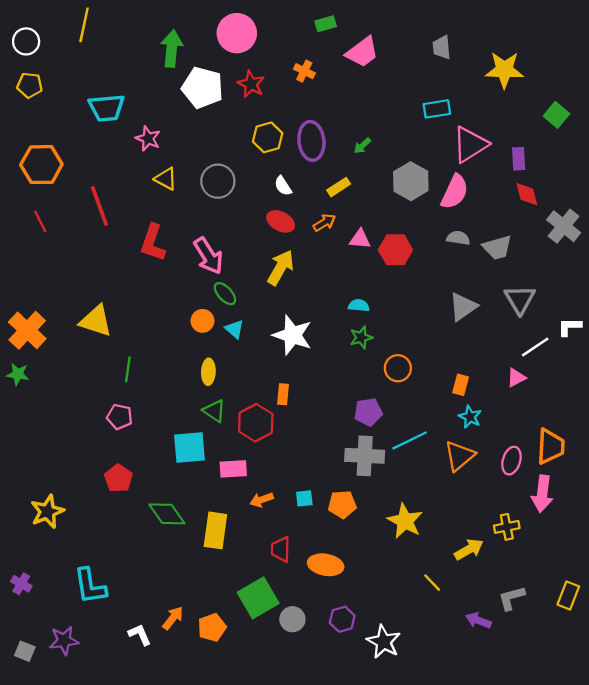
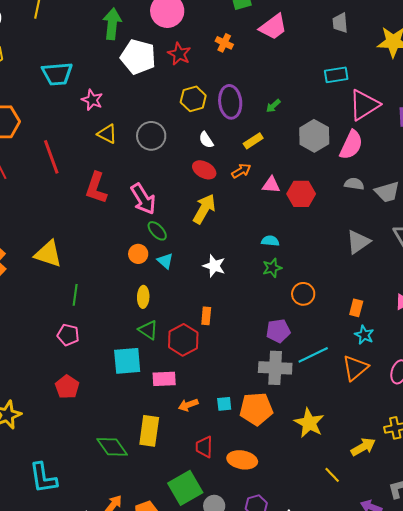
white star: (292, 335) -> (214, 266), size x0.7
orange pentagon: (342, 504) -> (256, 409), size x1.4
green diamond: (167, 514) -> (112, 447), moved

